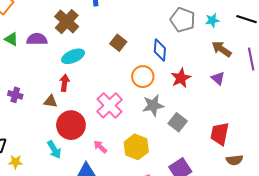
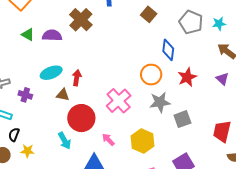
brown square: (118, 43) -> (149, 14), moved
cyan ellipse: (73, 56) -> (51, 73), moved
purple cross: (15, 95) -> (25, 95), moved
gray square: (178, 122) -> (182, 119), turned 30

